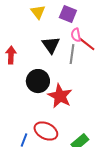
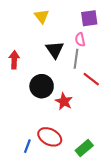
purple square: (68, 14) -> (89, 18), moved, turned -30
red line: (87, 44) -> (91, 79), moved
red star: (60, 96) -> (64, 101), size x0.7

